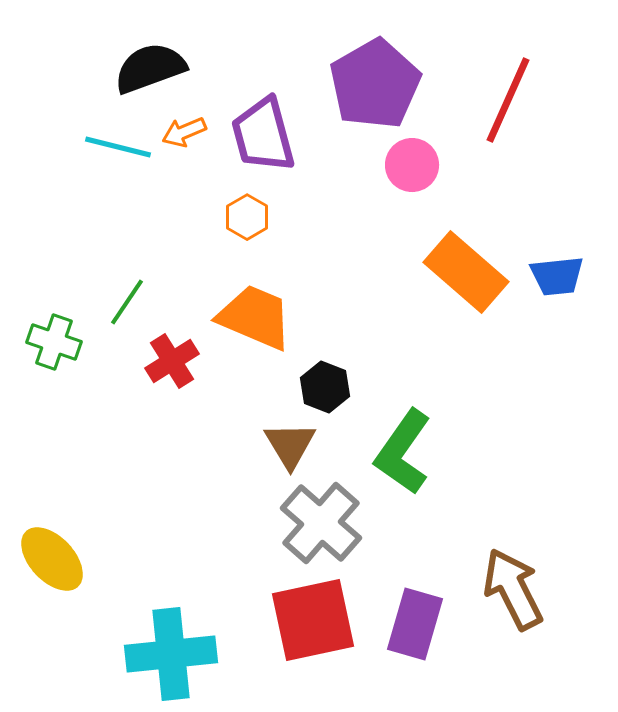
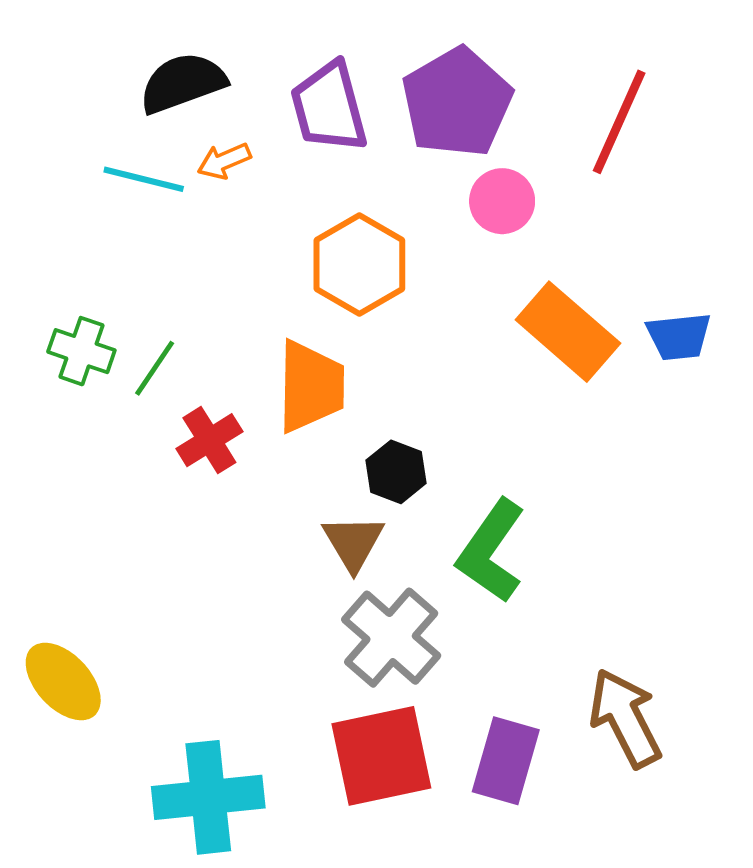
purple trapezoid: (263, 135) -> (329, 107), moved
orange hexagon: (247, 217) -> (359, 265), moved, size x1.8
orange trapezoid: (255, 317) -> (311, 386), turned 68
green cross: (54, 342) -> (81, 351), moved

